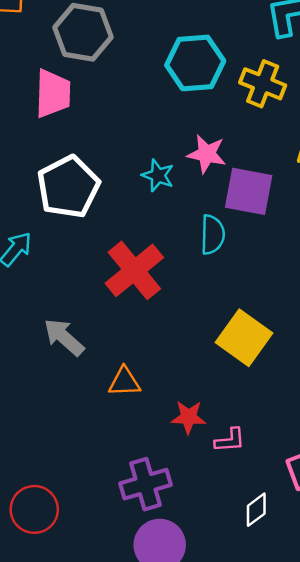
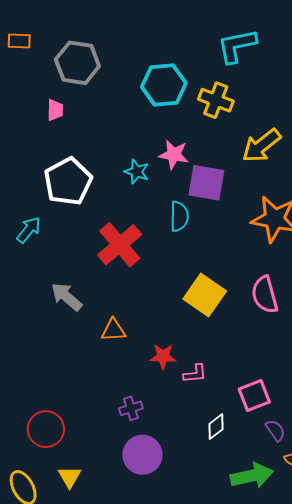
pink trapezoid: (53, 94) -> (55, 110), size x0.6
purple cross: (146, 484) -> (131, 408), size x0.6

